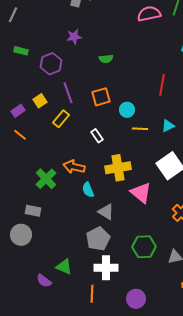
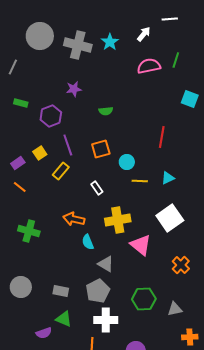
green cross: (46, 179) -> (29, 231), moved, turned -30
gray rectangle: (33, 211) -> (61, 291), moved
purple semicircle: (44, 281) -> (44, 333), turned -56

